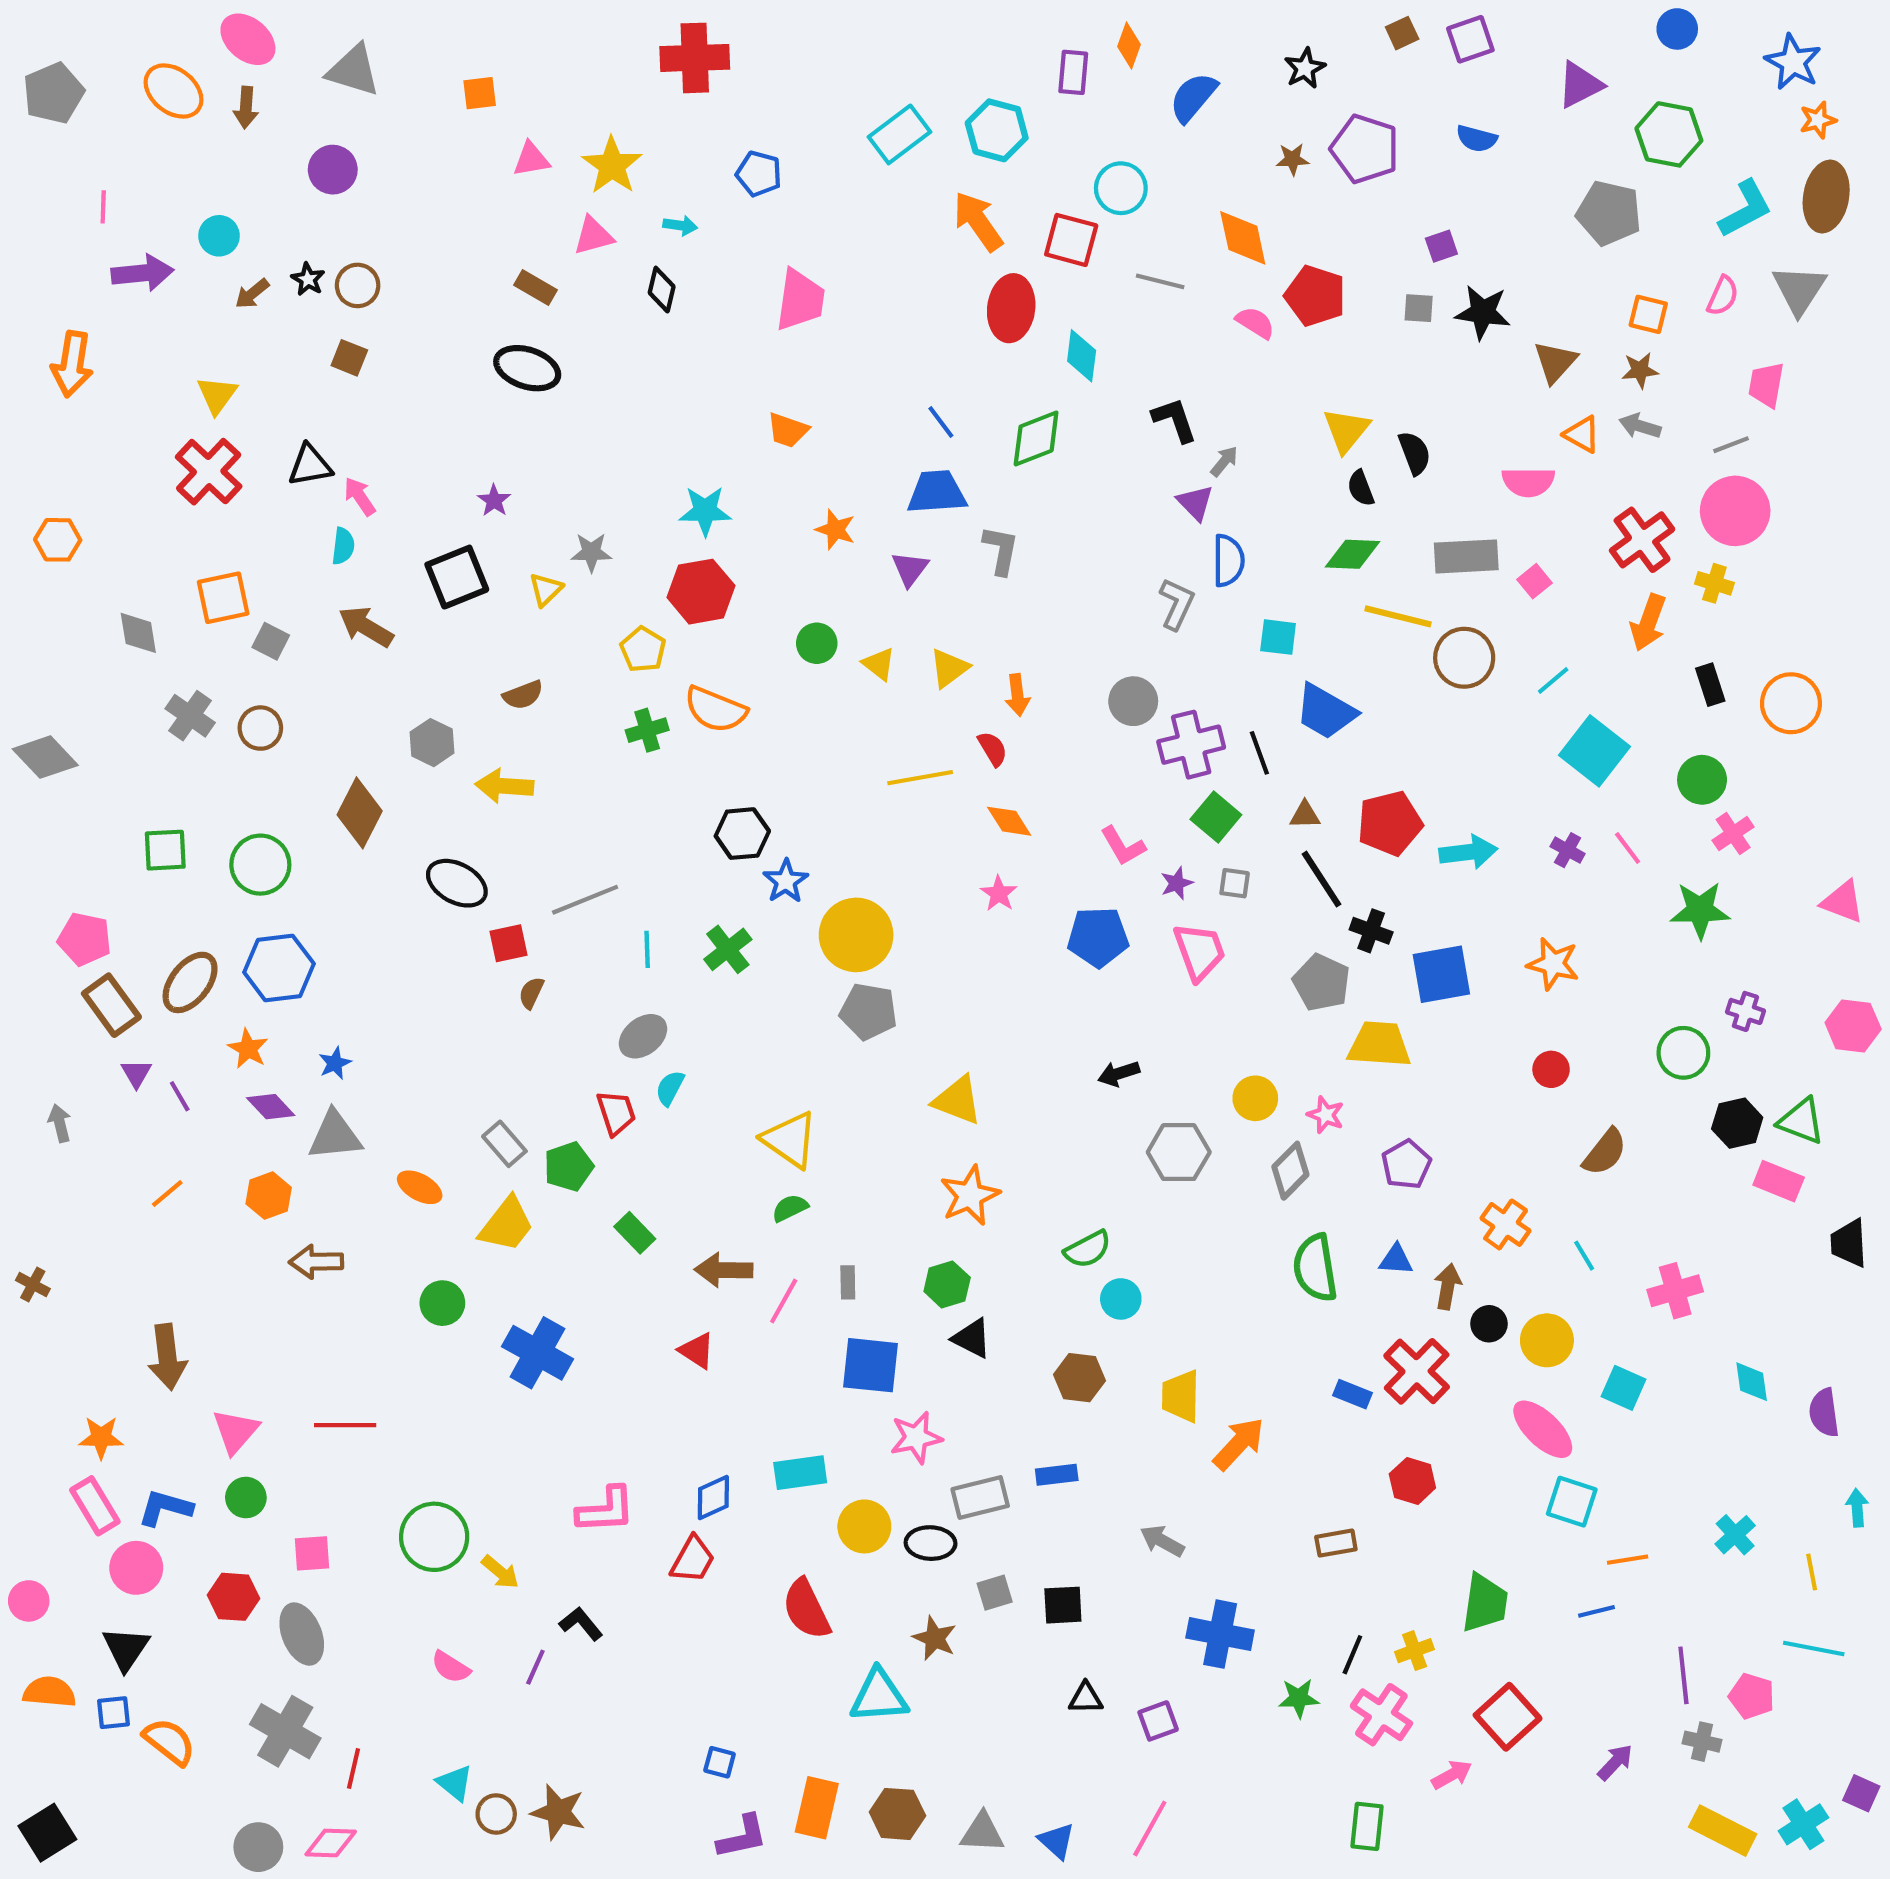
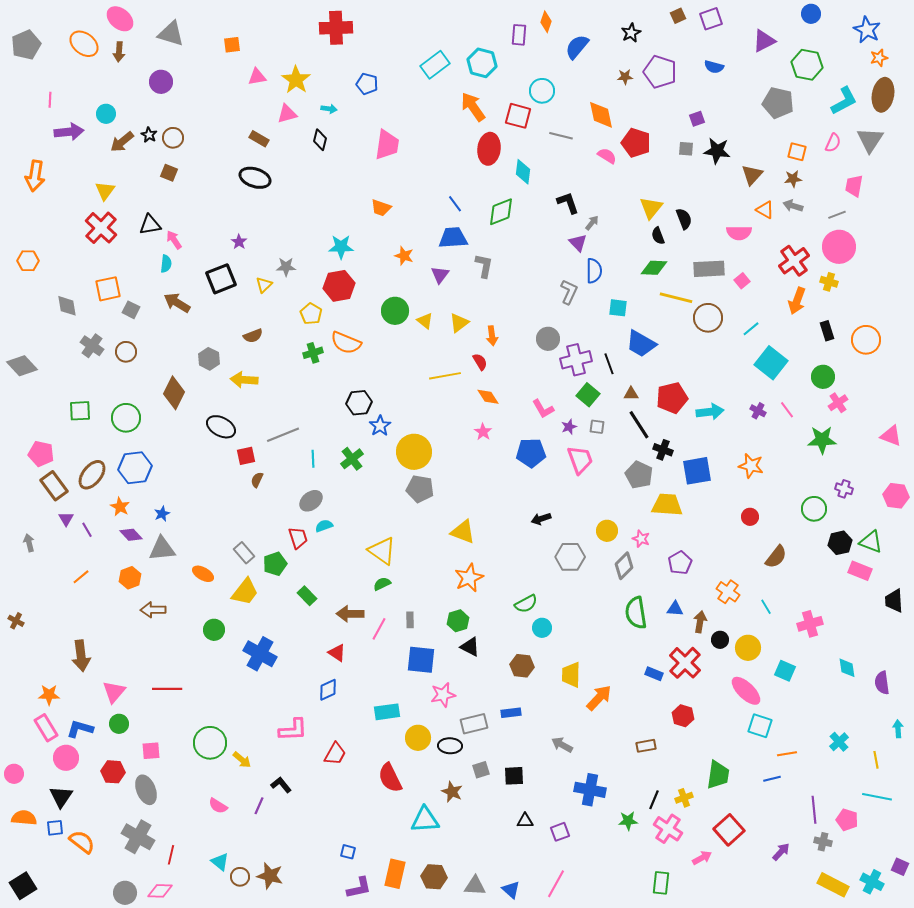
brown arrow: (252, 294) -> (122, 142), size x1.4
green circle: (817, 643) -> (395, 311), size x1.4
cyan semicircle: (670, 1088) -> (324, 526), turned 42
blue diamond: (713, 1498) -> (328, 690), moved
cyan cross: (1803, 1824) -> (872, 882), turned -30

